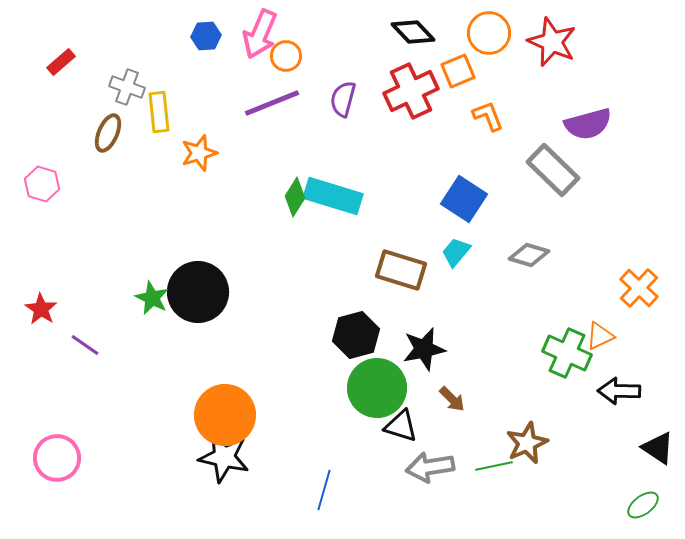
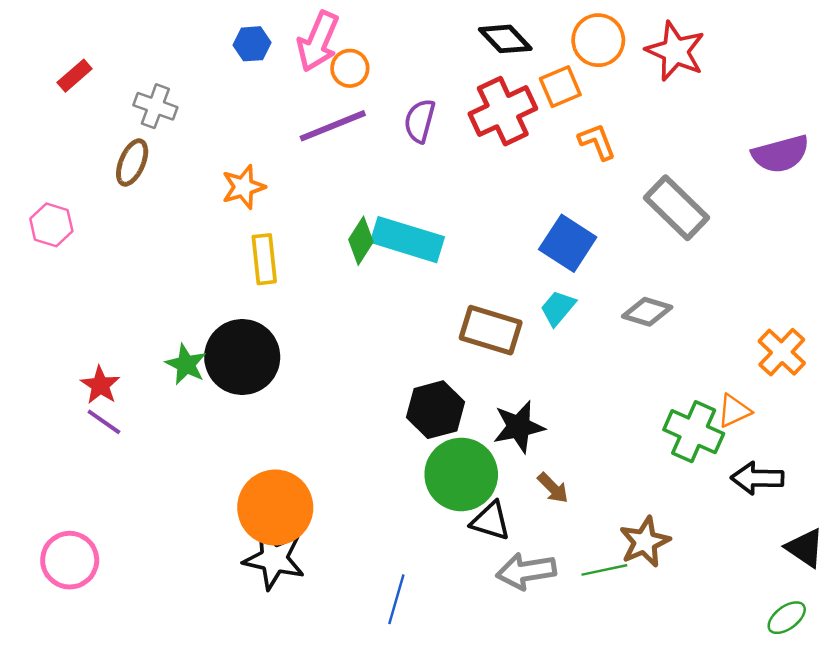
yellow rectangle: (159, 112) -> (264, 259), moved
purple semicircle: (588, 124) -> (781, 154), moved
red star: (41, 309) -> (100, 385), moved

